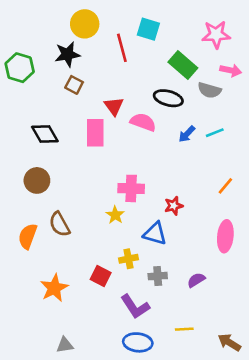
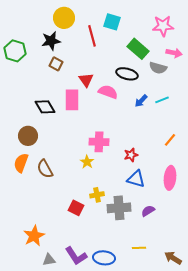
black diamond: (45, 134) -> (45, 107), moved
blue triangle: (155, 234) -> (136, 179), moved
orange semicircle: (28, 236) -> (21, 163), moved
gray cross: (158, 276) -> (119, 208), size x1.6
orange star: (54, 288) -> (34, 236), moved
purple L-shape: (135, 307) -> (76, 256), moved

